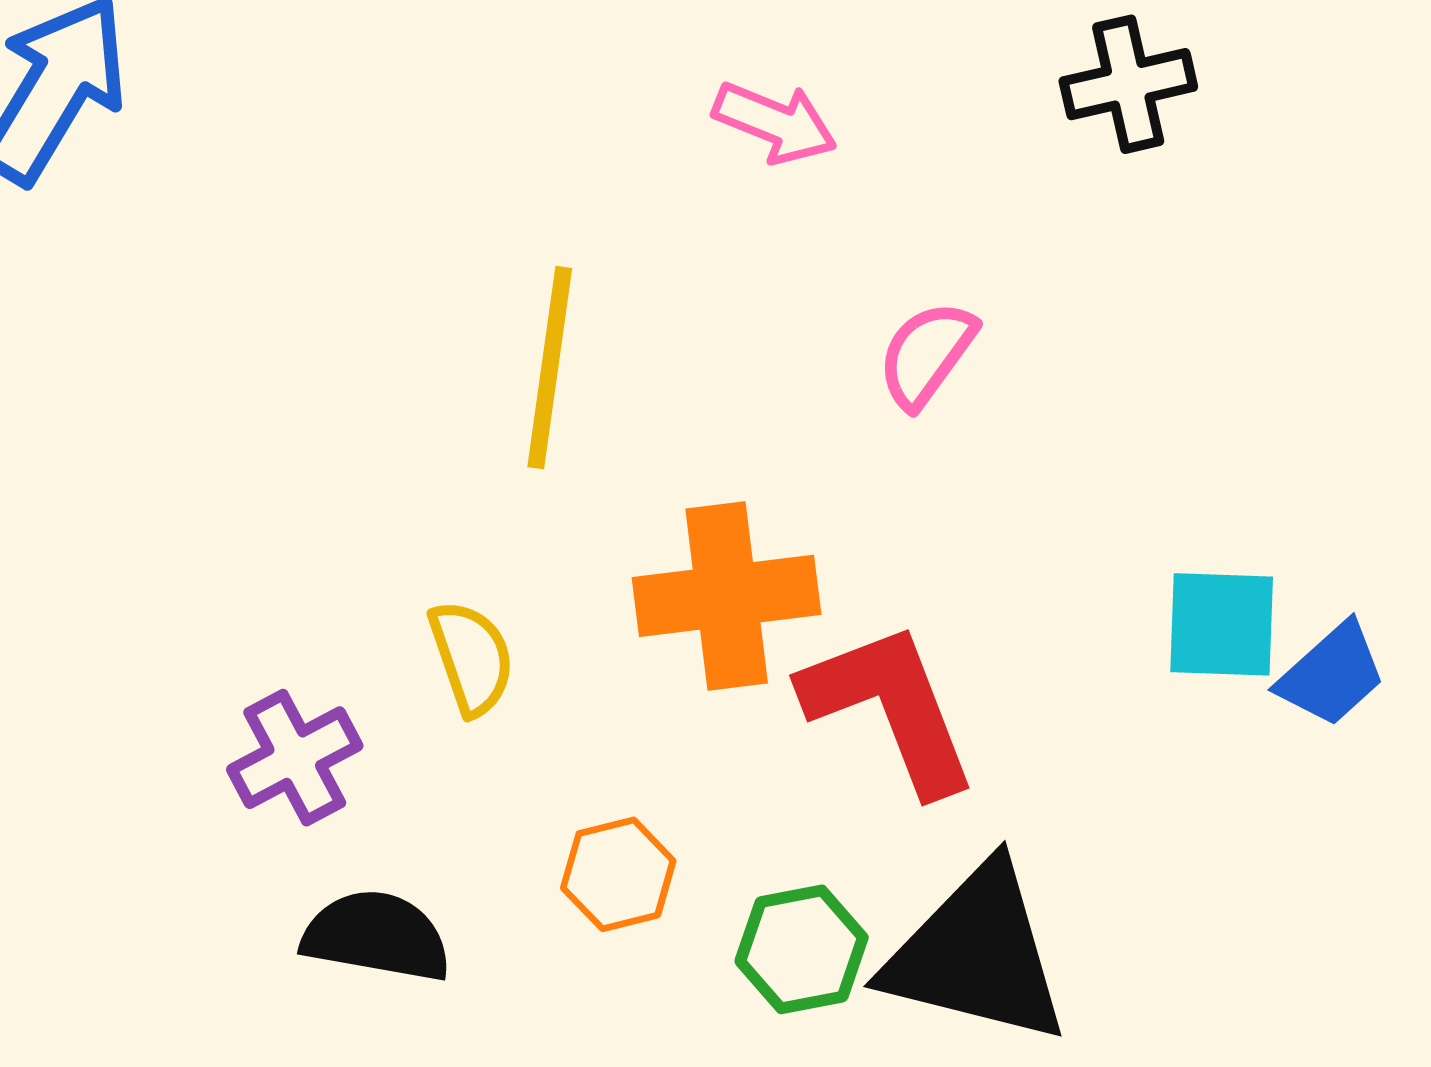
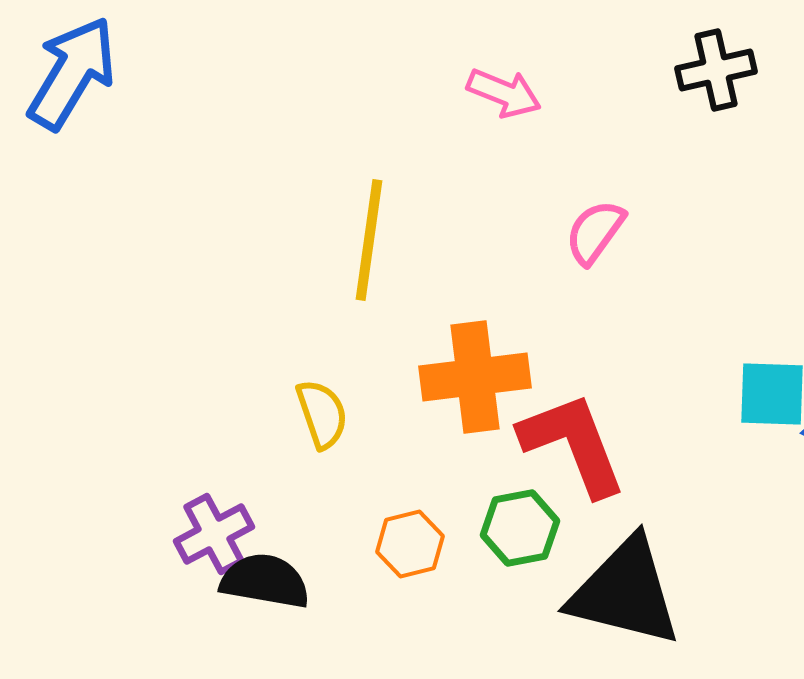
purple cross: (295, 758) -> (214, 534), moved
green hexagon: (802, 949) -> (520, 528), moved

